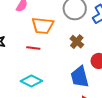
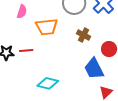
red line: (33, 48) -> (26, 50), moved

